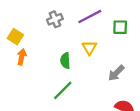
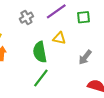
yellow triangle: (89, 48) -> (59, 38), turned -40
green semicircle: (65, 61) -> (40, 52), size x1.5

